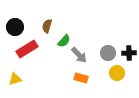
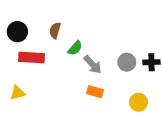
red rectangle: (27, 49) -> (32, 58), turned 35
yellow circle: (117, 73) -> (139, 102), moved

